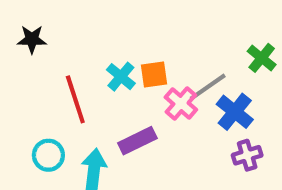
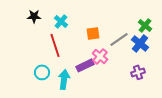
cyan cross: (121, 77) -> (61, 21), moved
pink cross: (181, 103) -> (100, 56), moved
blue cross: (235, 112) -> (140, 43), moved

